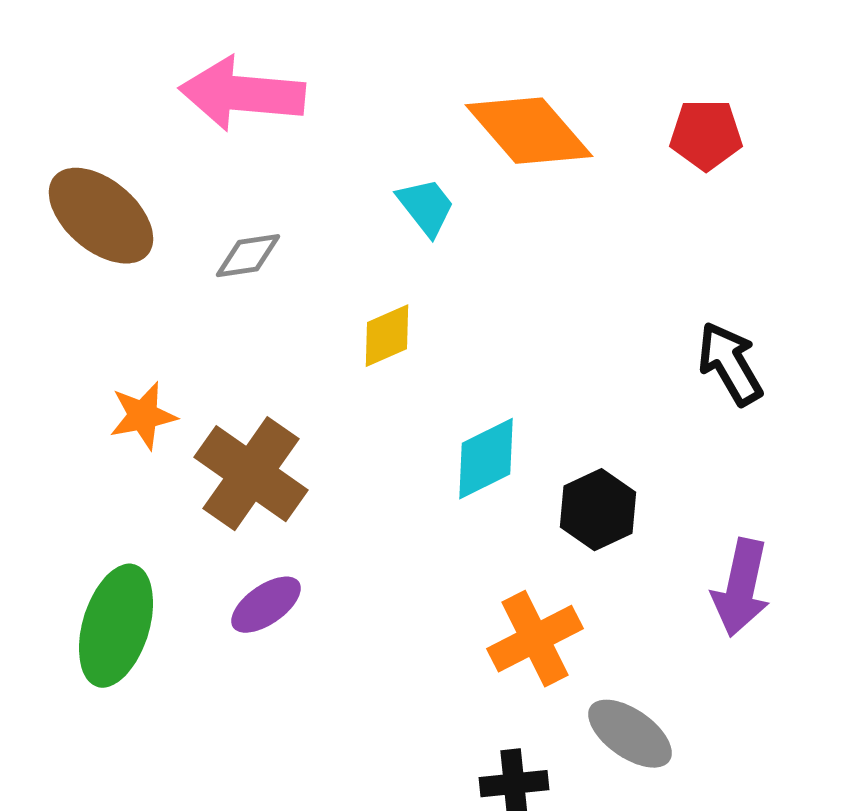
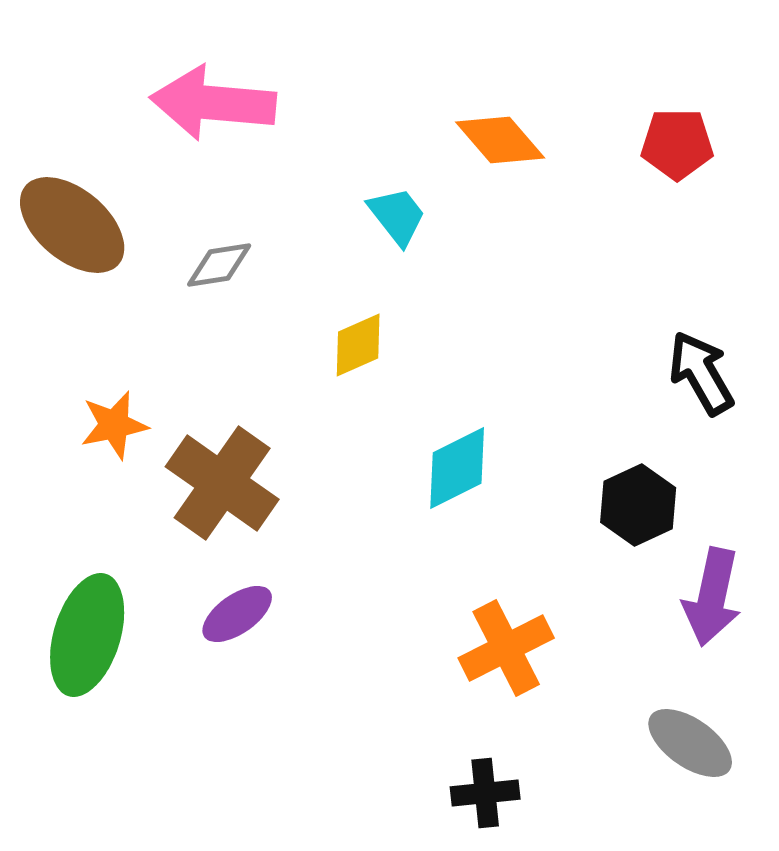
orange diamond: (529, 131) -> (500, 140), size x0.7
black hexagon: (598, 510) -> (638, 505), moved
gray ellipse: (630, 734) -> (690, 743), moved

